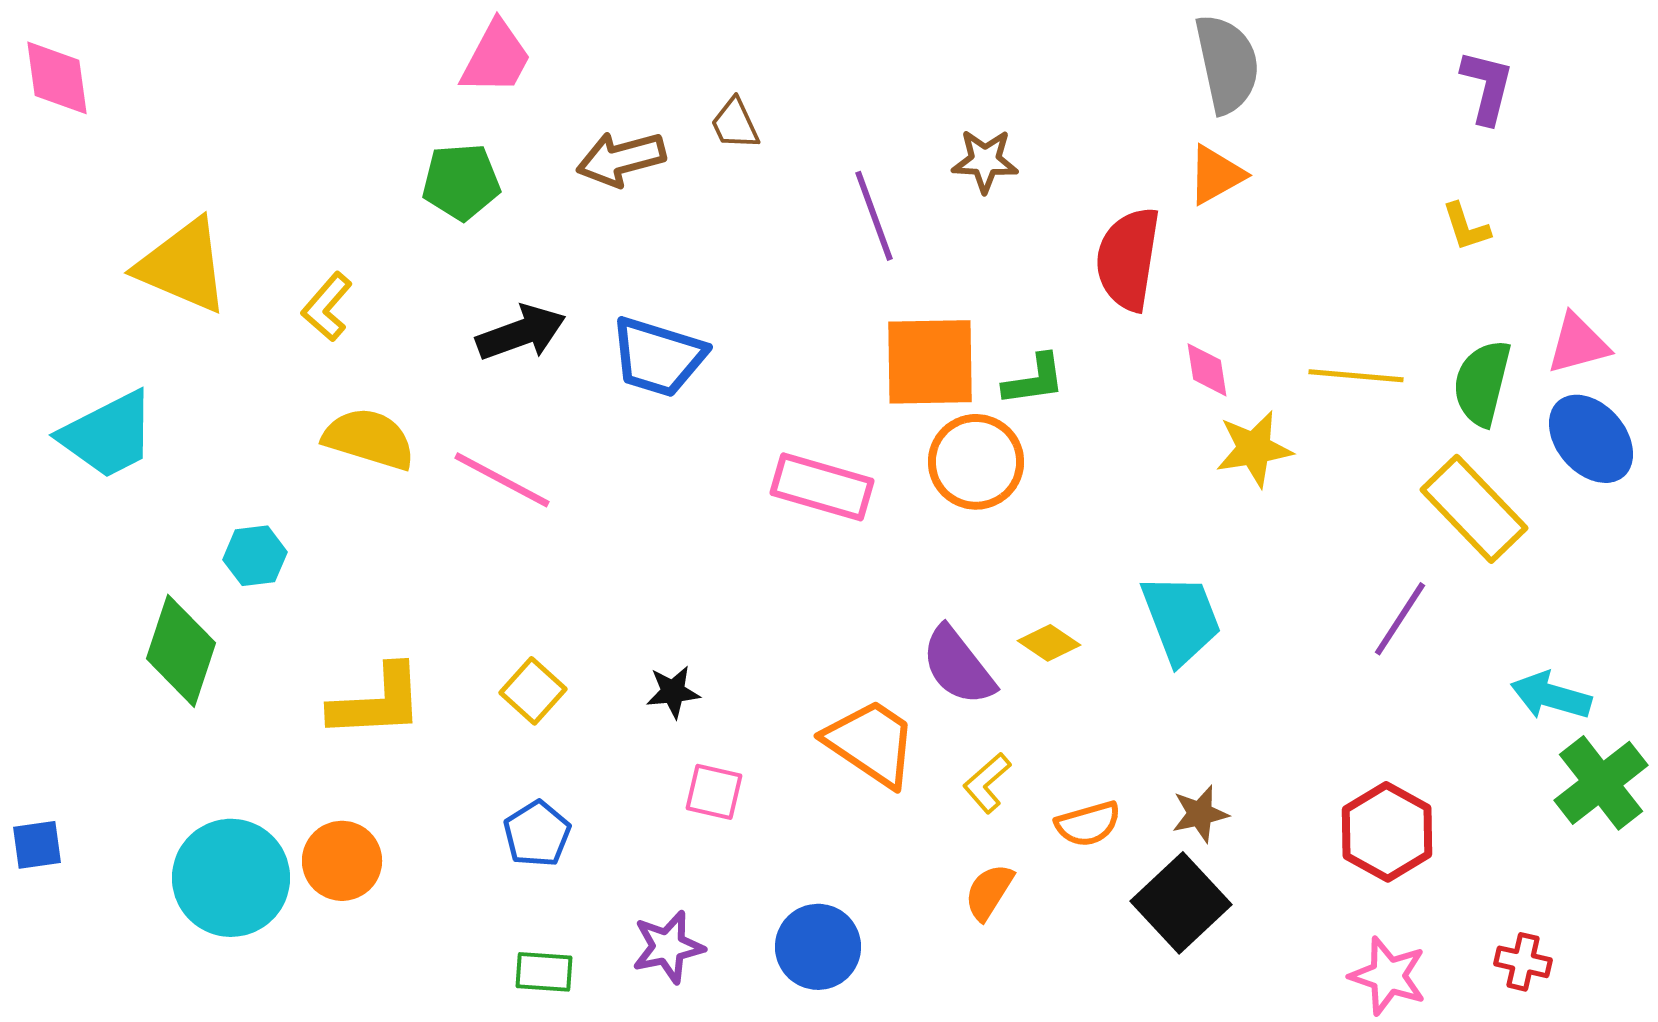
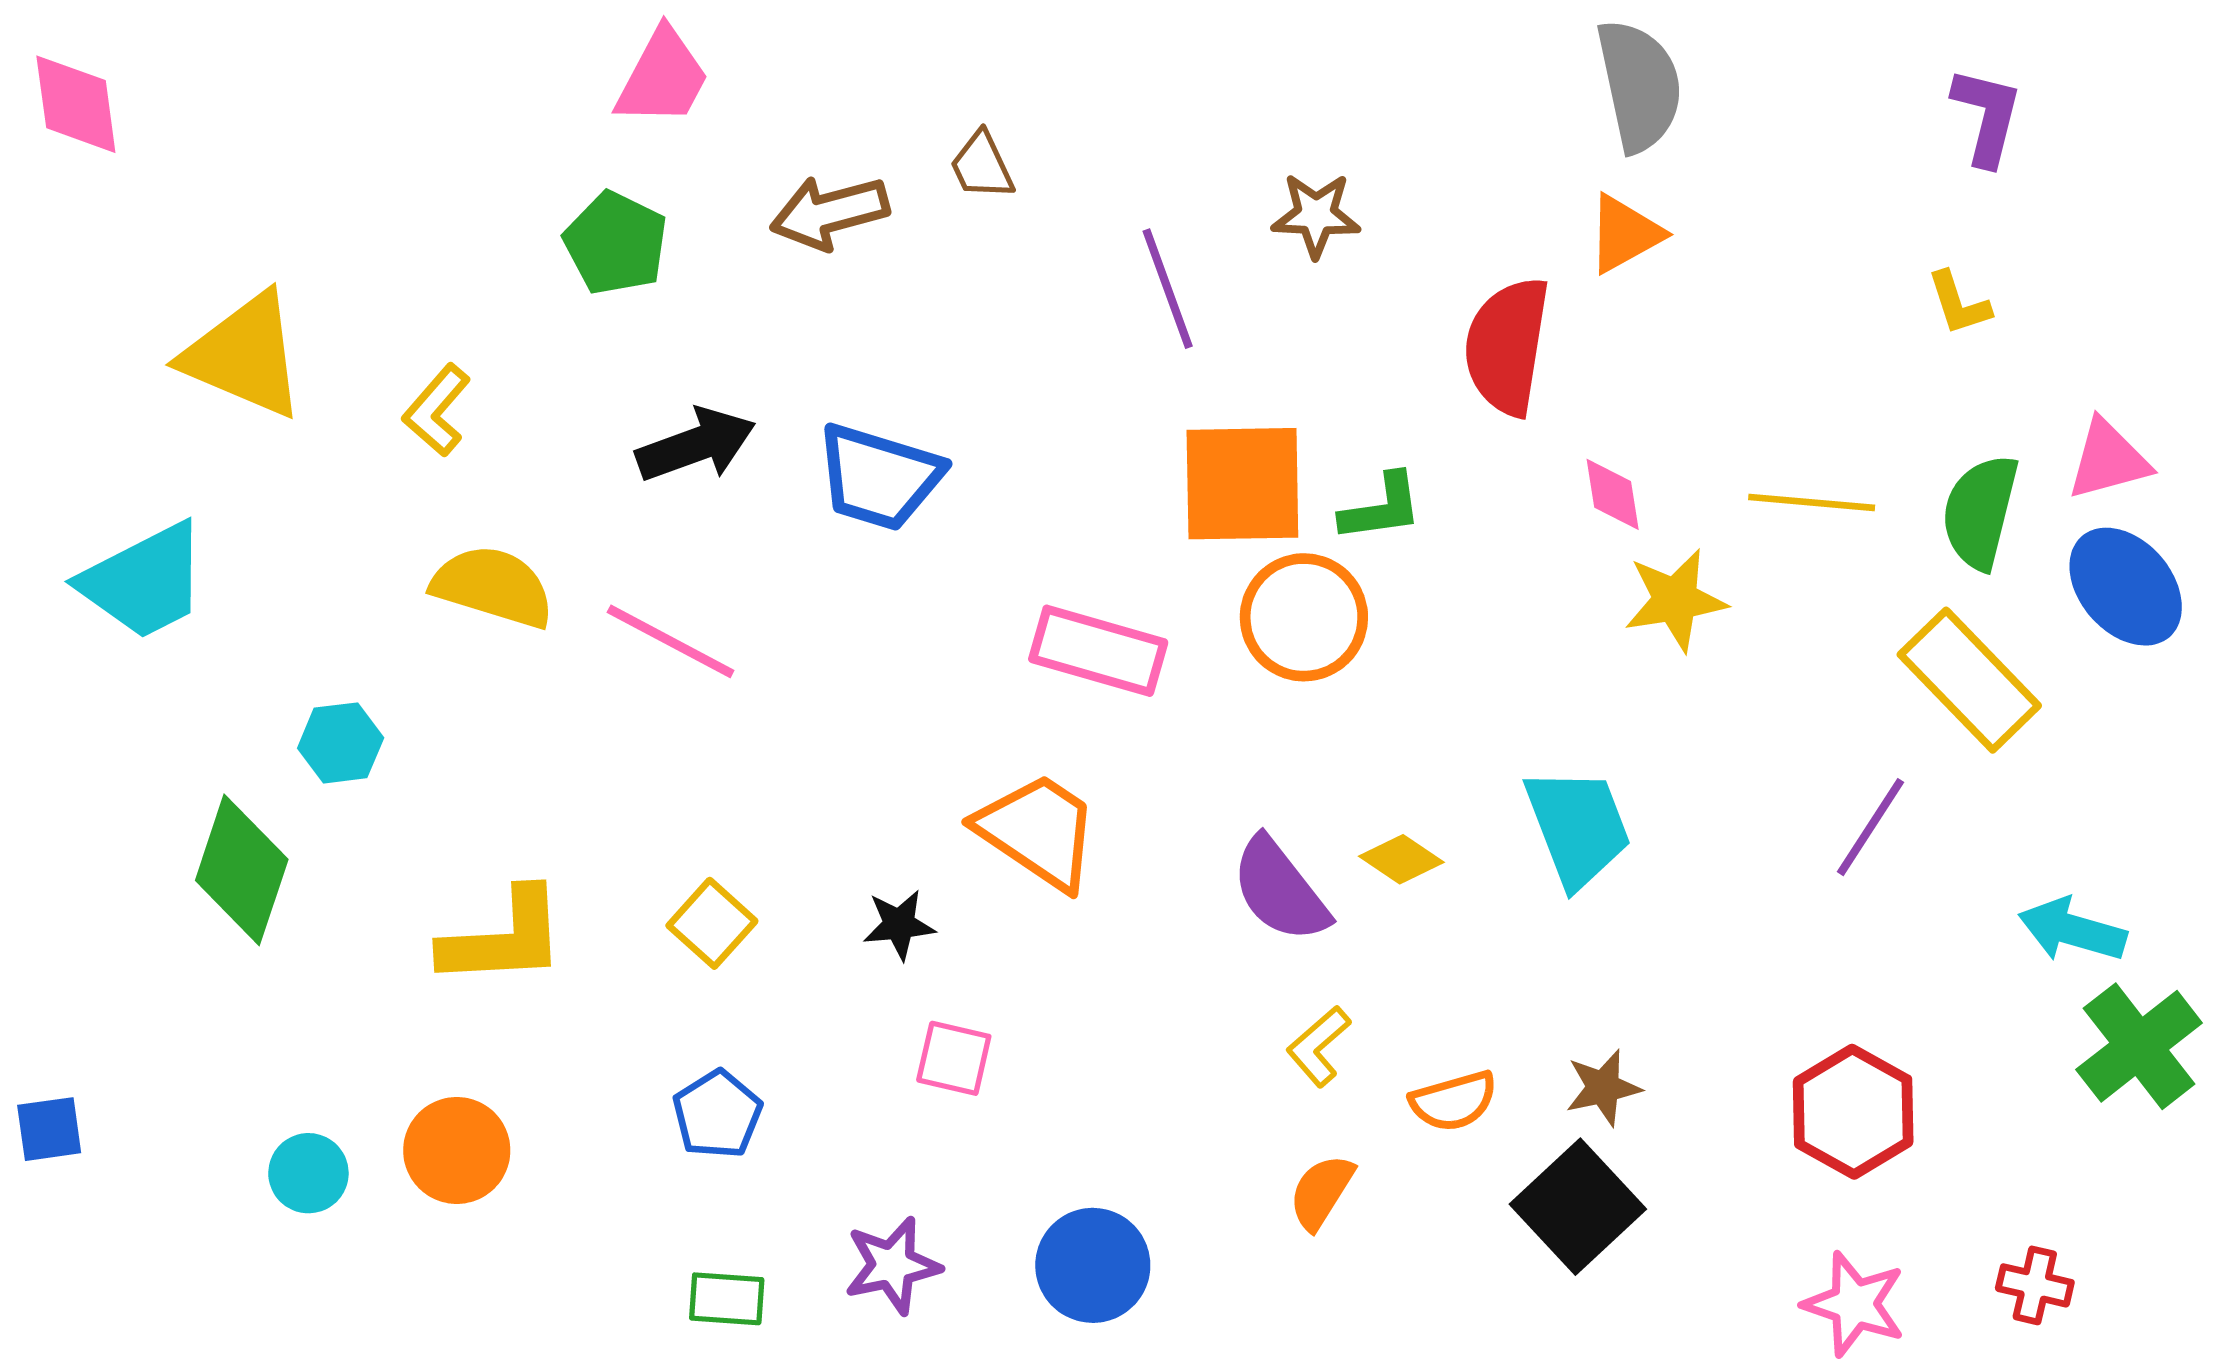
green pentagon: (461, 182) -> (616, 243), turned 30
orange trapezoid: (871, 743) -> (1038, 831), moved
cyan circle: (231, 878) -> (308, 1173), size x0.5

